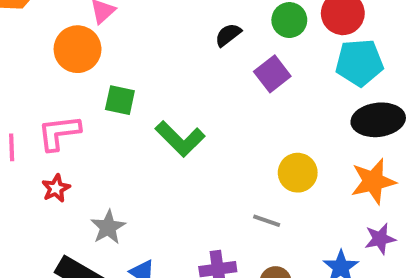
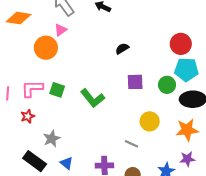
green circle: (289, 20) -> (167, 85), moved
purple square: (272, 74) -> (135, 82), moved, turned 30
green square: (120, 100) -> (57, 90), moved

